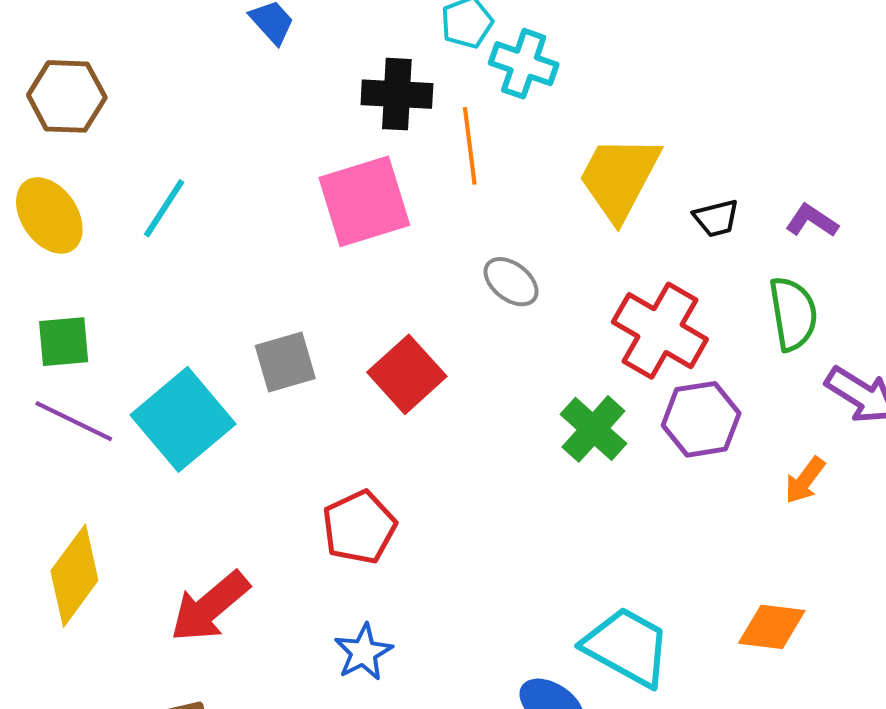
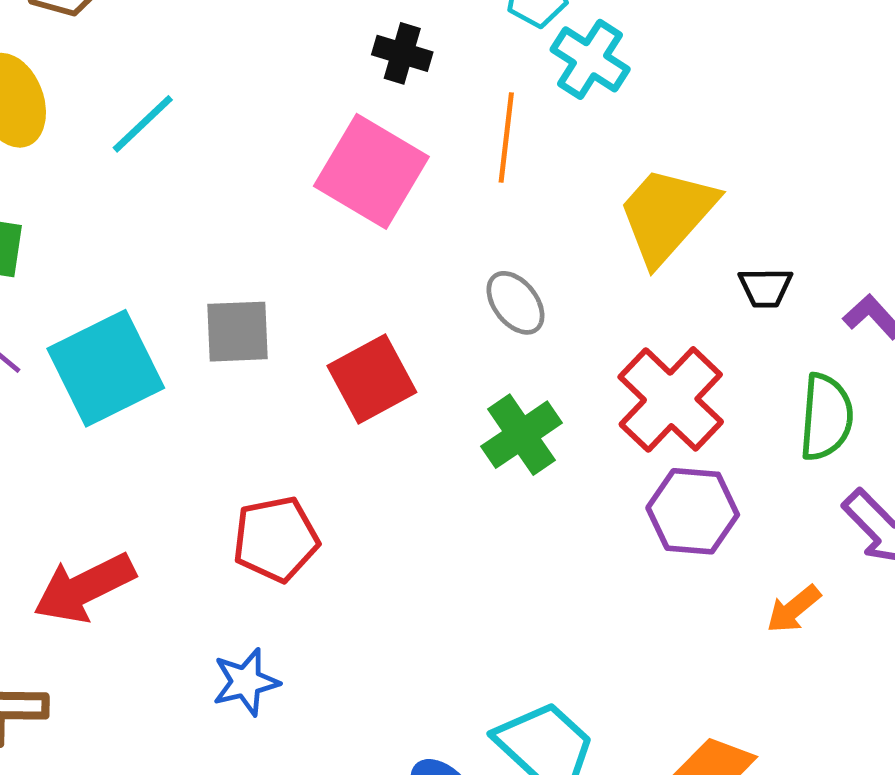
black cross: (397, 94) -> (402, 53), moved, size x0.7
pink square: (364, 201) -> (371, 171), turned 34
green cross: (593, 429) -> (521, 435), moved

